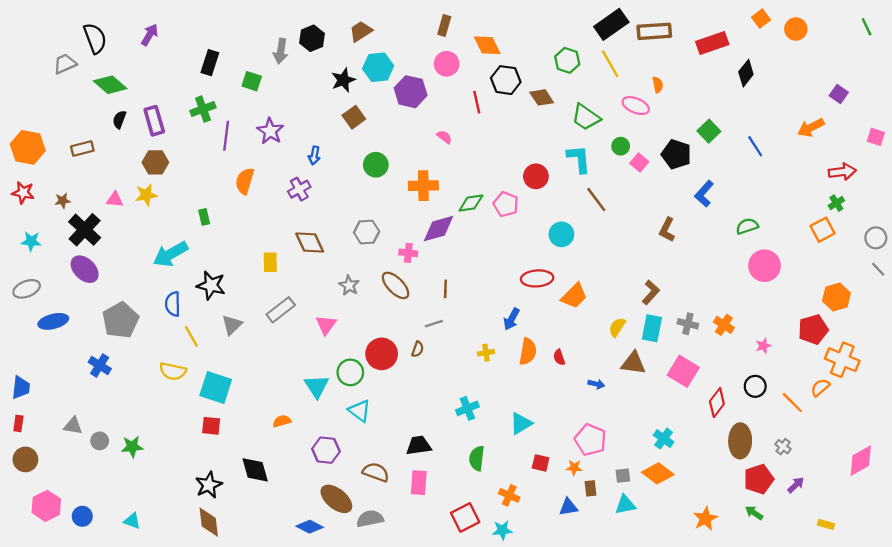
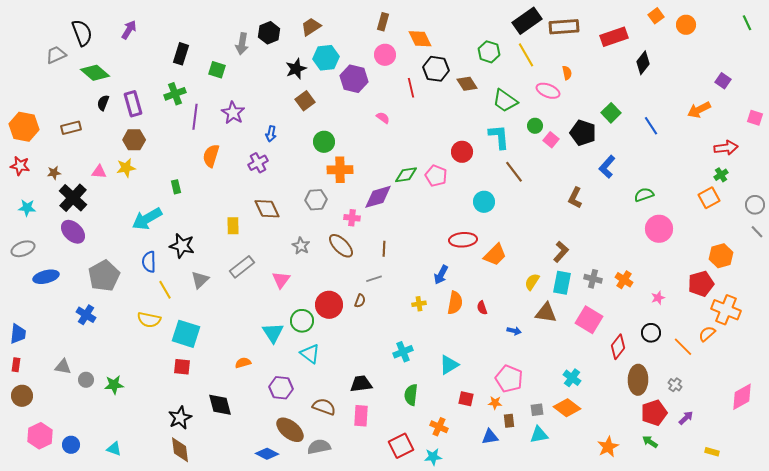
orange cross: (423, 186) -> (340, 170), moved

